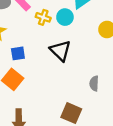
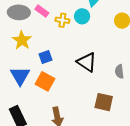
black triangle: (60, 51) -> (87, 62), moved

